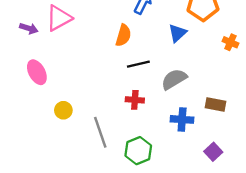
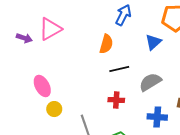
pink ellipse: (37, 72) -> (42, 86), moved

